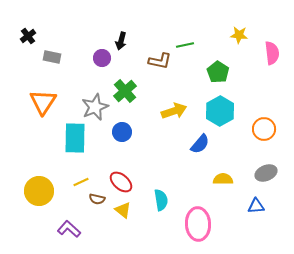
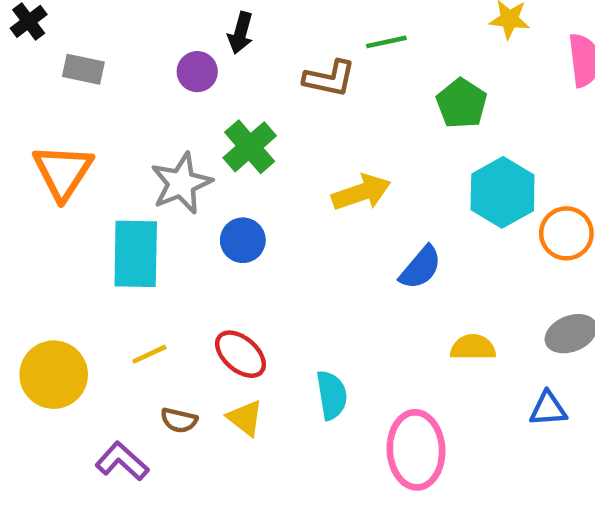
cyan hexagon: (220, 111) -> (503, 192), moved
brown semicircle: (97, 199) -> (179, 420), moved

